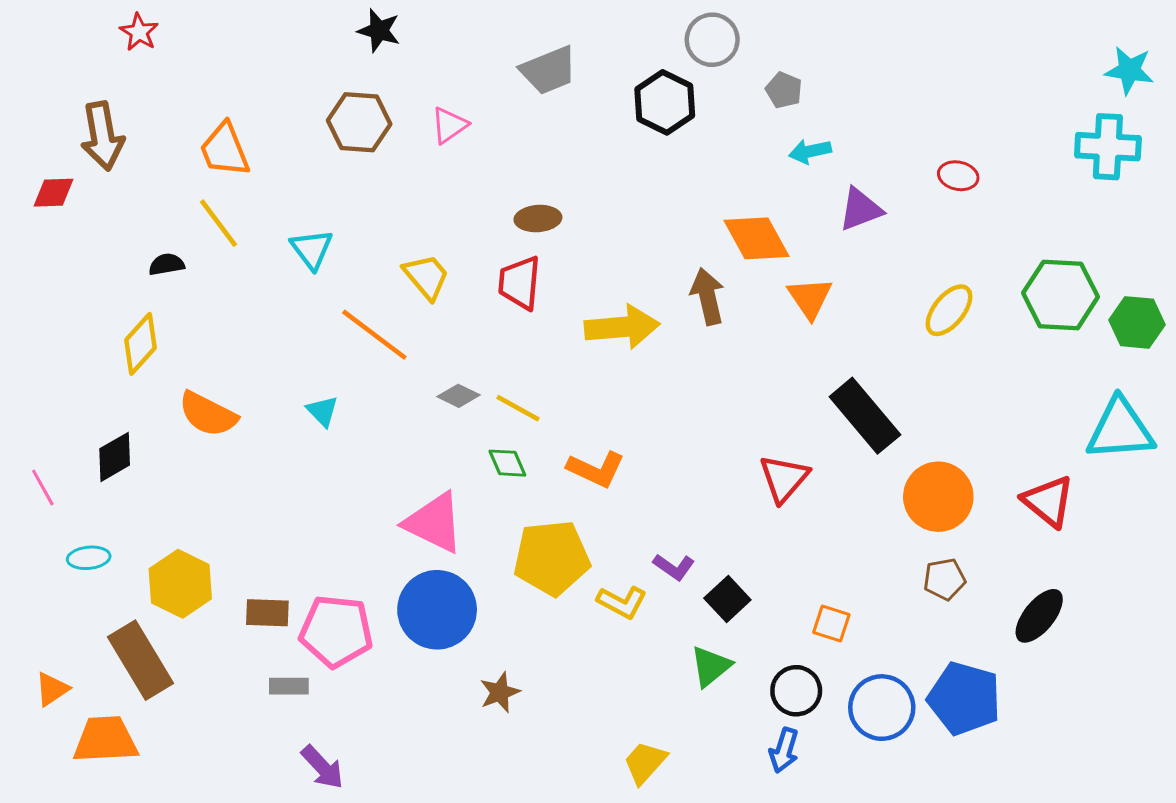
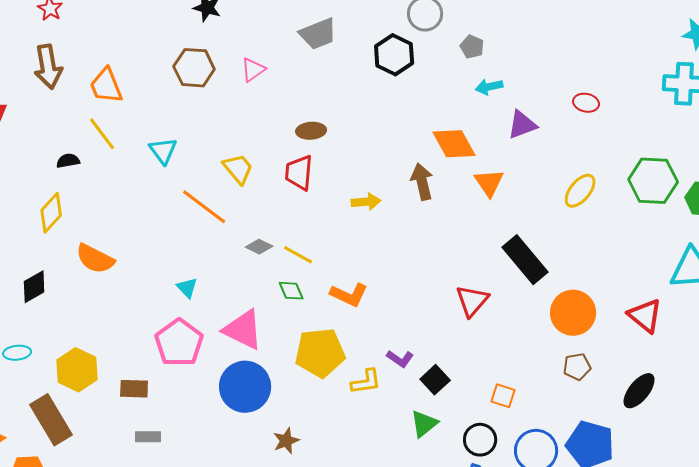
brown arrow: (102, 136) -> (48, 67), moved
yellow arrow: (622, 327) -> (366, 202), size x0.6
cyan triangle: (322, 411) -> (187, 288), moved
yellow L-shape: (622, 602) -> (366, 382), turned -36
pink pentagon: (336, 631) -> (179, 343), moved, turned 30

